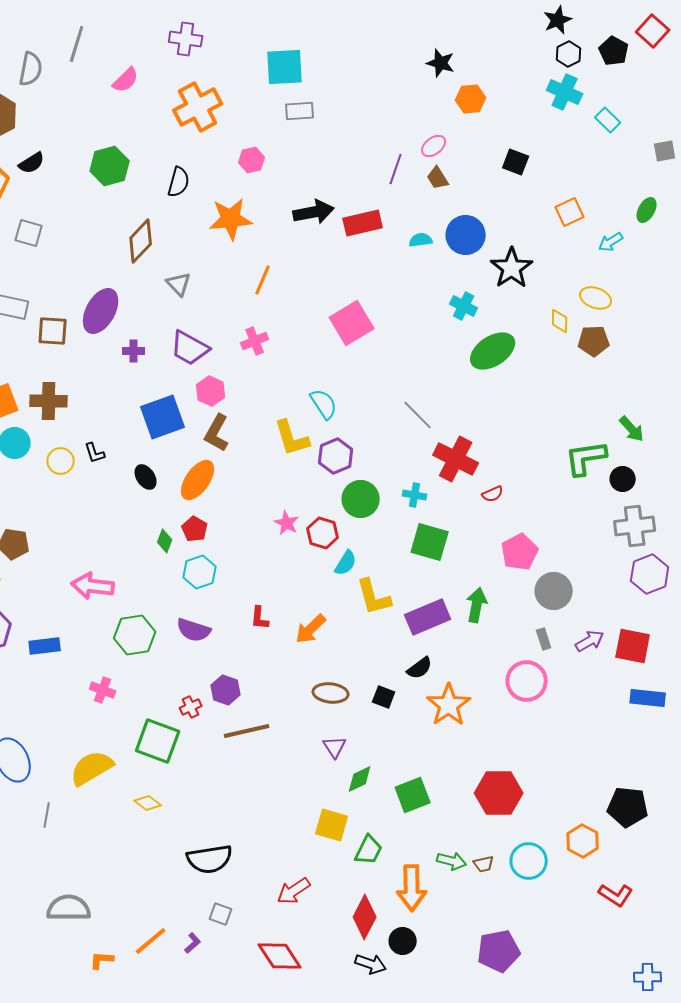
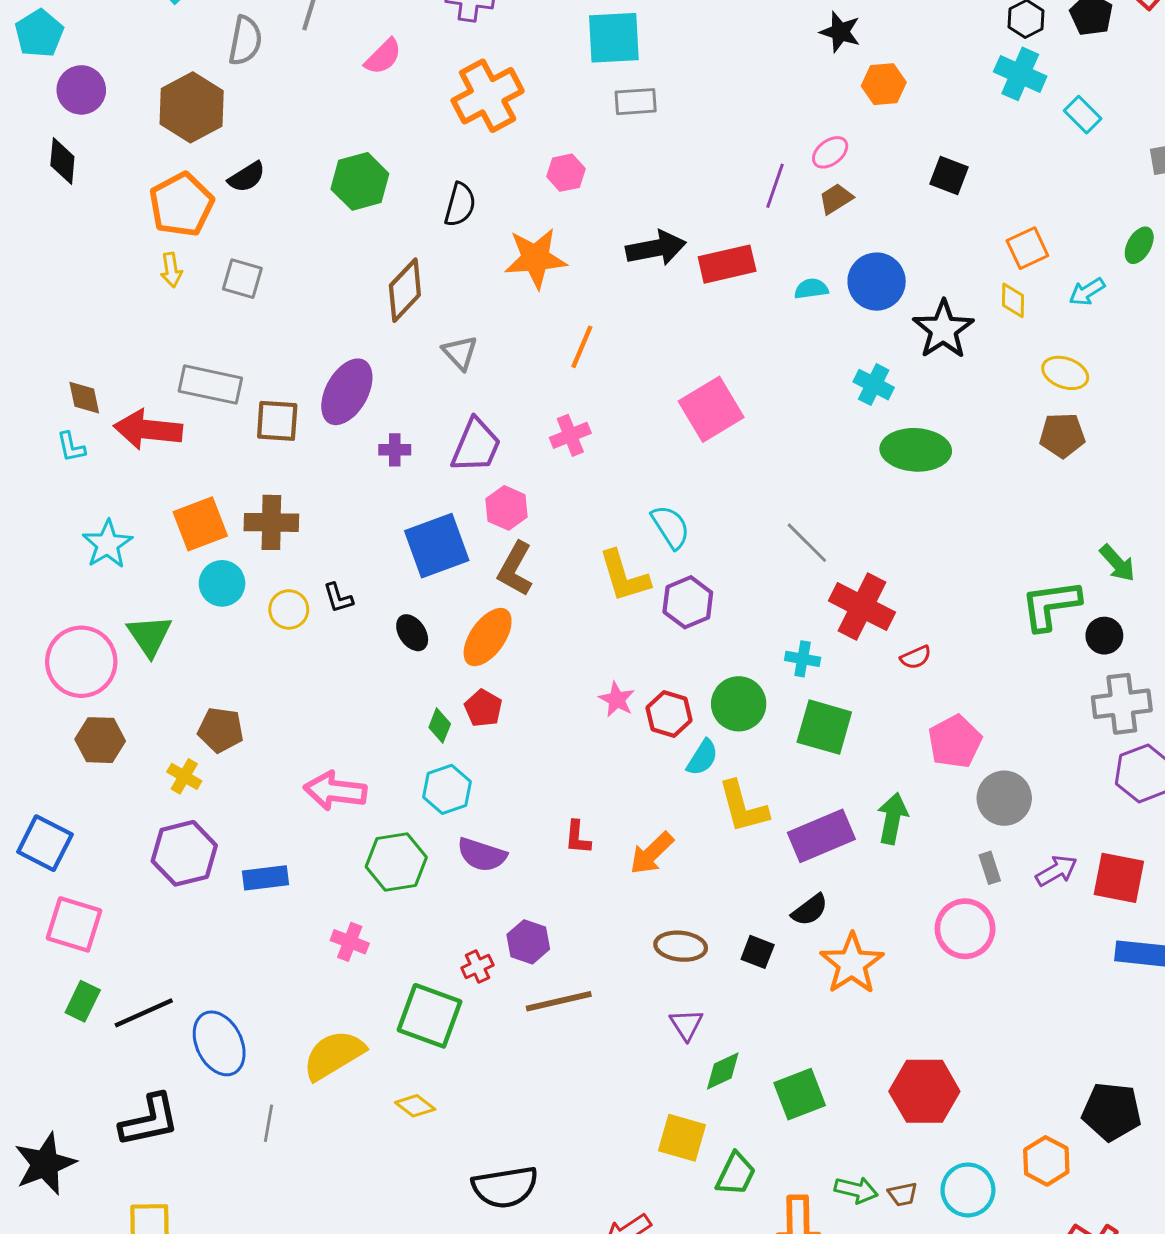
brown trapezoid: (438, 178) -> (836, 199), turned 90
yellow diamond: (560, 321) -> (1013, 300), moved
purple trapezoid: (190, 348) -> (476, 445), turned -96
green ellipse: (493, 351) -> (916, 450), turned 36
green circle: (361, 499) -> (739, 704), moved
cyan hexagon: (200, 572) -> (447, 789), moved

